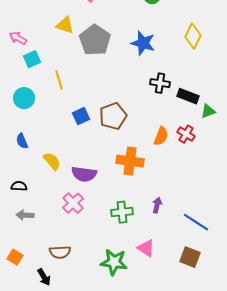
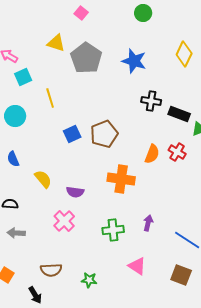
purple semicircle: (84, 174) -> (75, 192), size x0.7
green star: (114, 262) -> (89, 280), moved, size x0.6

